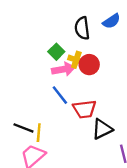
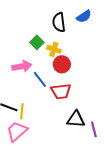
red circle: (89, 65) -> (62, 64), moved
pink arrow: (63, 69) -> (22, 66), moved
black triangle: (102, 129) -> (76, 119), moved, turned 30

